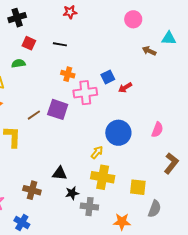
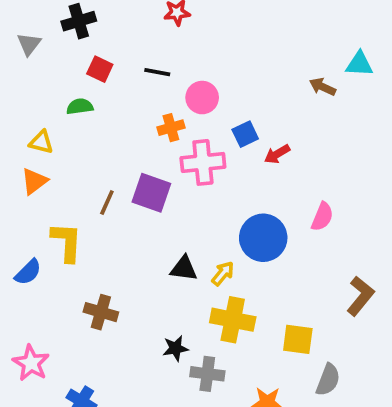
pink circle: (133, 19) -> (202, 98), moved
orange cross: (68, 74) -> (171, 128), turned -32
brown line: (34, 115) -> (107, 203), turned -32
pink semicircle: (157, 130) -> (322, 217), moved
black triangle: (60, 173) -> (184, 268), moved
brown cross: (32, 190) -> (101, 312), moved

